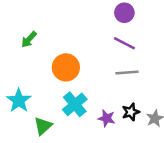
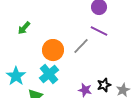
gray line: (127, 73) -> (81, 46), moved, turned -42
cyan cross: (75, 104) -> (49, 74), moved

